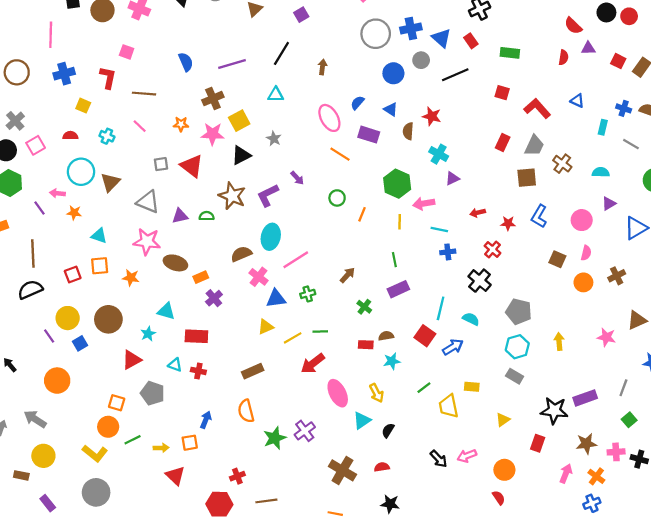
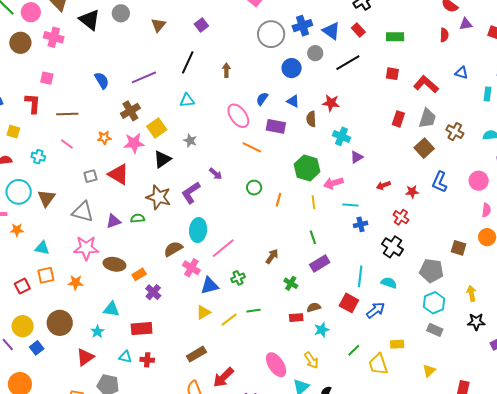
brown square: (527, 178) -> (424, 148), turned -30
brown square: (557, 259) -> (459, 248), moved
red arrow: (313, 363) -> (223, 377), moved
black star: (554, 411) -> (476, 322), moved, size x0.7

